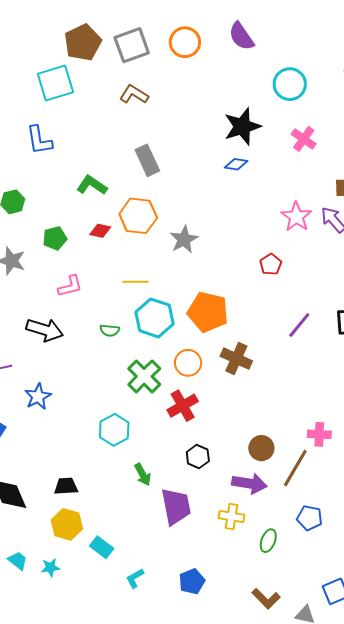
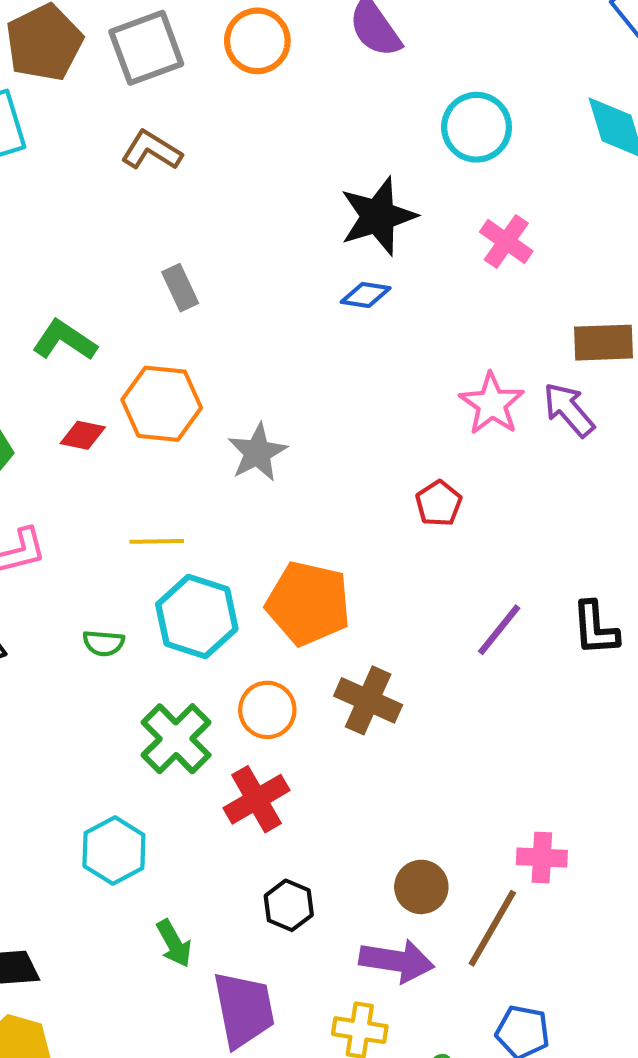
gray rectangle: (147, 160) -> (180, 288), size x0.7

